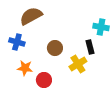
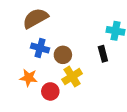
blue cross: (17, 42) -> (40, 48), moved
yellow cross: (78, 64) -> (72, 77), moved

